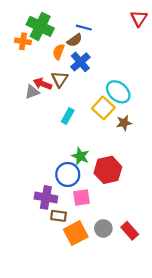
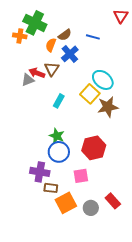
blue line: (84, 28) -> (93, 37), moved
brown star: (124, 123) -> (108, 107), size x1.5
green star: (80, 156) -> (57, 136), moved
pink square: (82, 197) -> (81, 176), moved
gray circle: (103, 228) -> (91, 208), moved

